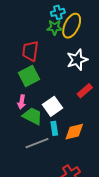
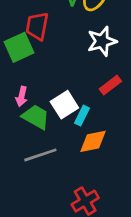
green square: (29, 76) -> (19, 47), moved
cyan rectangle: (54, 128) -> (82, 116), moved, turned 32

